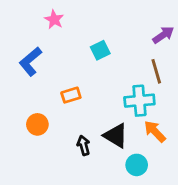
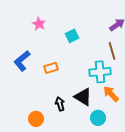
pink star: (54, 20) -> (39, 24), moved
blue L-shape: (30, 61) -> (22, 61), moved
orange circle: (37, 124) -> (36, 119), moved

